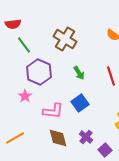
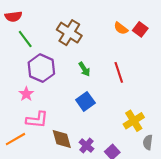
pink L-shape: (53, 111) -> (37, 120), moved
purple cross: (86, 137) -> (86, 146), moved

